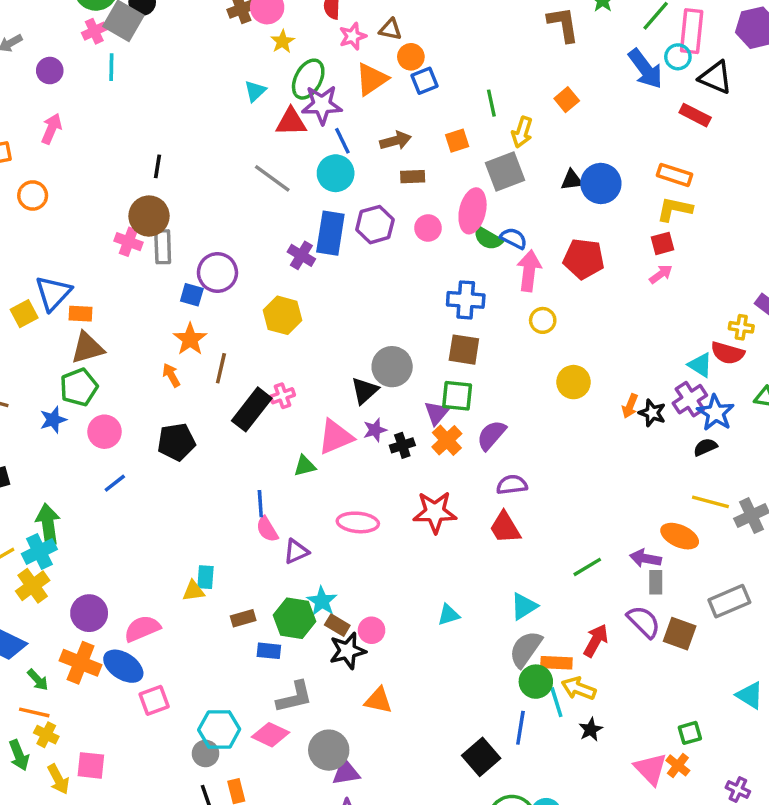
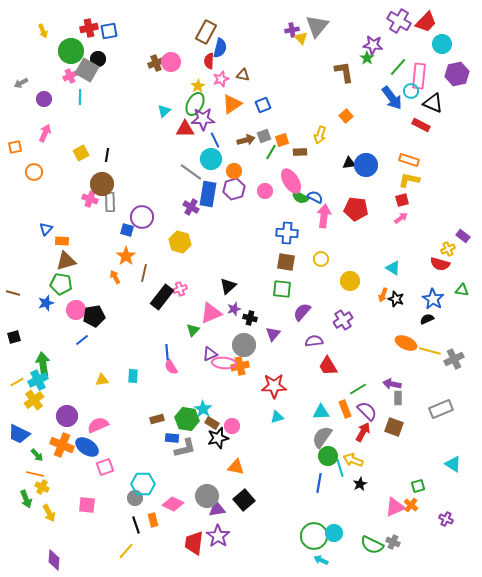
yellow star: (283, 41) -> (198, 86), moved
orange circle: (411, 57) -> (234, 171), moved
green line: (491, 103) -> (271, 152), moved, turned 42
gray square: (505, 172) -> (264, 136), moved, size x0.6
brown rectangle: (413, 177) -> (300, 152), moved
gray line: (272, 178) -> (191, 172), moved
pink ellipse: (473, 211) -> (291, 181), turned -45
blue triangle: (53, 293) -> (46, 229), size x0.6
yellow square: (24, 314) -> (81, 153), moved
yellow circle: (543, 320) -> (321, 259), moved
yellow cross: (741, 327) -> (448, 249), turned -32
cyan triangle: (700, 365) -> (393, 268), moved
gray circle: (392, 367) -> (244, 345), moved
green pentagon: (79, 387) -> (61, 284), turned 30
purple cross: (690, 399) -> (343, 320), moved
purple triangle: (437, 413) -> (273, 334), moved
orange cross: (447, 440) -> (240, 366), moved, turned 30
black pentagon: (176, 442) -> (94, 316), moved
black cross: (402, 445) -> (250, 318), turned 32
green triangle: (305, 466) -> (193, 330), turned -32
red star: (435, 512) -> (274, 386), moved
red trapezoid: (505, 528) -> (328, 366), moved
orange ellipse: (680, 536) -> (406, 343), moved
purple triangle: (296, 552) -> (210, 354), moved
cyan rectangle: (205, 577) -> (133, 376), moved
yellow triangle: (194, 591) -> (102, 380), moved
cyan triangle: (524, 606) -> (321, 412), turned 30
purple semicircle: (644, 622) -> (367, 411), moved
brown square: (680, 634) -> (394, 427), moved
orange rectangle: (556, 663) -> (345, 409), moved, turned 66
gray L-shape: (294, 697) -> (185, 448), moved
pink diamond: (271, 735) -> (173, 504), moved
black square: (481, 757) -> (244, 500), moved
pink square: (91, 765) -> (87, 505), moved
pink triangle: (651, 769) -> (395, 507), turned 50

